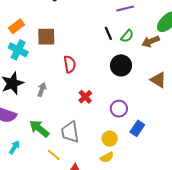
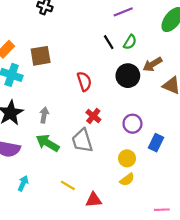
brown arrow: (151, 41) -> (152, 64), moved
red semicircle: (70, 64) -> (84, 81), moved
green arrow: (39, 129) -> (48, 143), moved
gray trapezoid: (70, 132) -> (82, 141), moved

